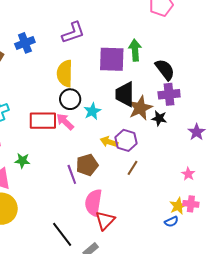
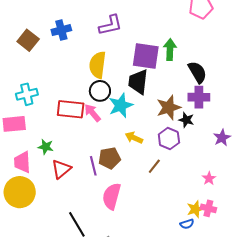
black trapezoid: (125, 94) -> (138, 82), moved
cyan star: (92, 111) -> (121, 105), size x1.4
purple hexagon: (126, 140) -> (169, 139), moved
red triangle: (105, 221) -> (61, 169), moved

